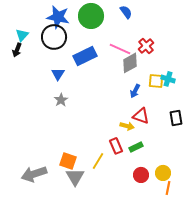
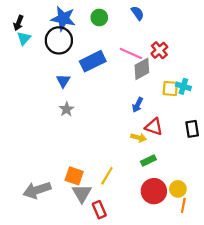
green circle: (91, 16) -> (99, 17), size x0.6
black arrow: (17, 50) -> (18, 23), moved
blue arrow: (135, 91) -> (137, 105), moved
red rectangle: (116, 146) -> (99, 210), moved
red circle: (141, 175) -> (154, 191), size x1.5

